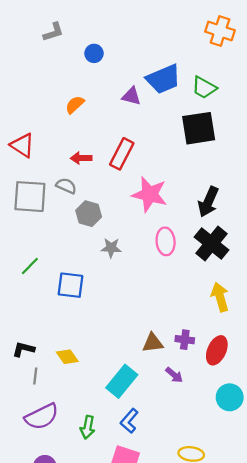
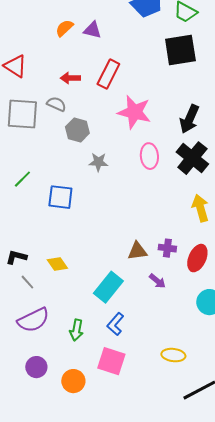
purple triangle: (131, 96) -> (92, 30), moved
gray line: (35, 376) -> (27, 282), turned -49

